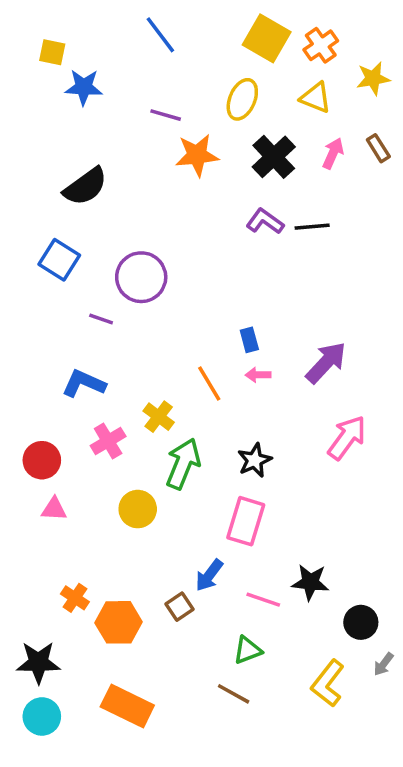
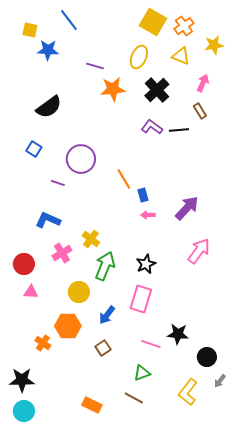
blue line: (160, 35) -> (69, 20), moved
brown rectangle: (378, 148) -> (200, 111), moved
pink arrow: (333, 153) -> (203, 83), moved
blue square: (59, 260) -> (34, 149), size x0.7
orange line: (209, 384) -> (124, 179), moved
blue arrow: (209, 575) -> (107, 315), moved
orange hexagon: (119, 622) -> (68, 326), moved
orange rectangle: (127, 706) -> (92, 405), moved, size x0.7

